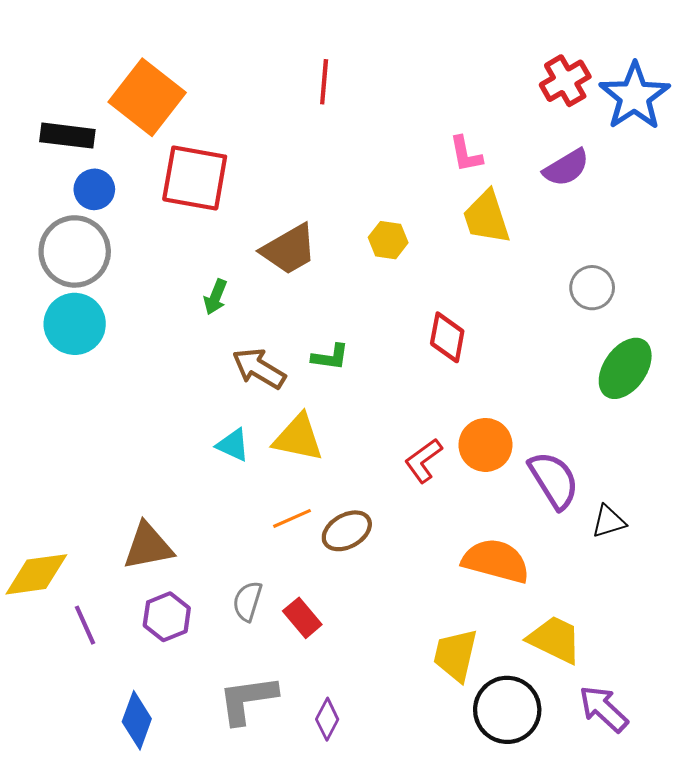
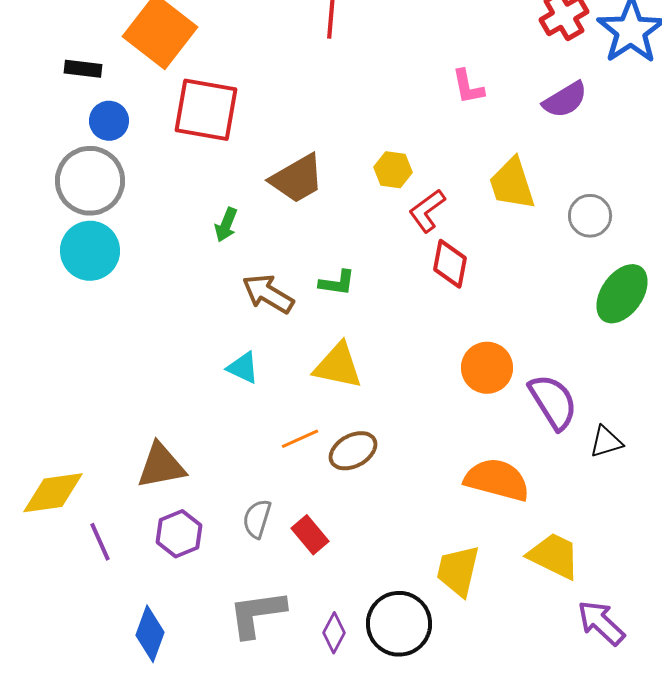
black rectangle: (67, 136) -> (83, 69), size x0.7
yellow trapezoid: (487, 217) -> (512, 184), moved
yellow triangle: (298, 438) -> (338, 366), moved
red L-shape: (423, 460) -> (427, 211), moved
black circle: (507, 710) -> (399, 624), moved

